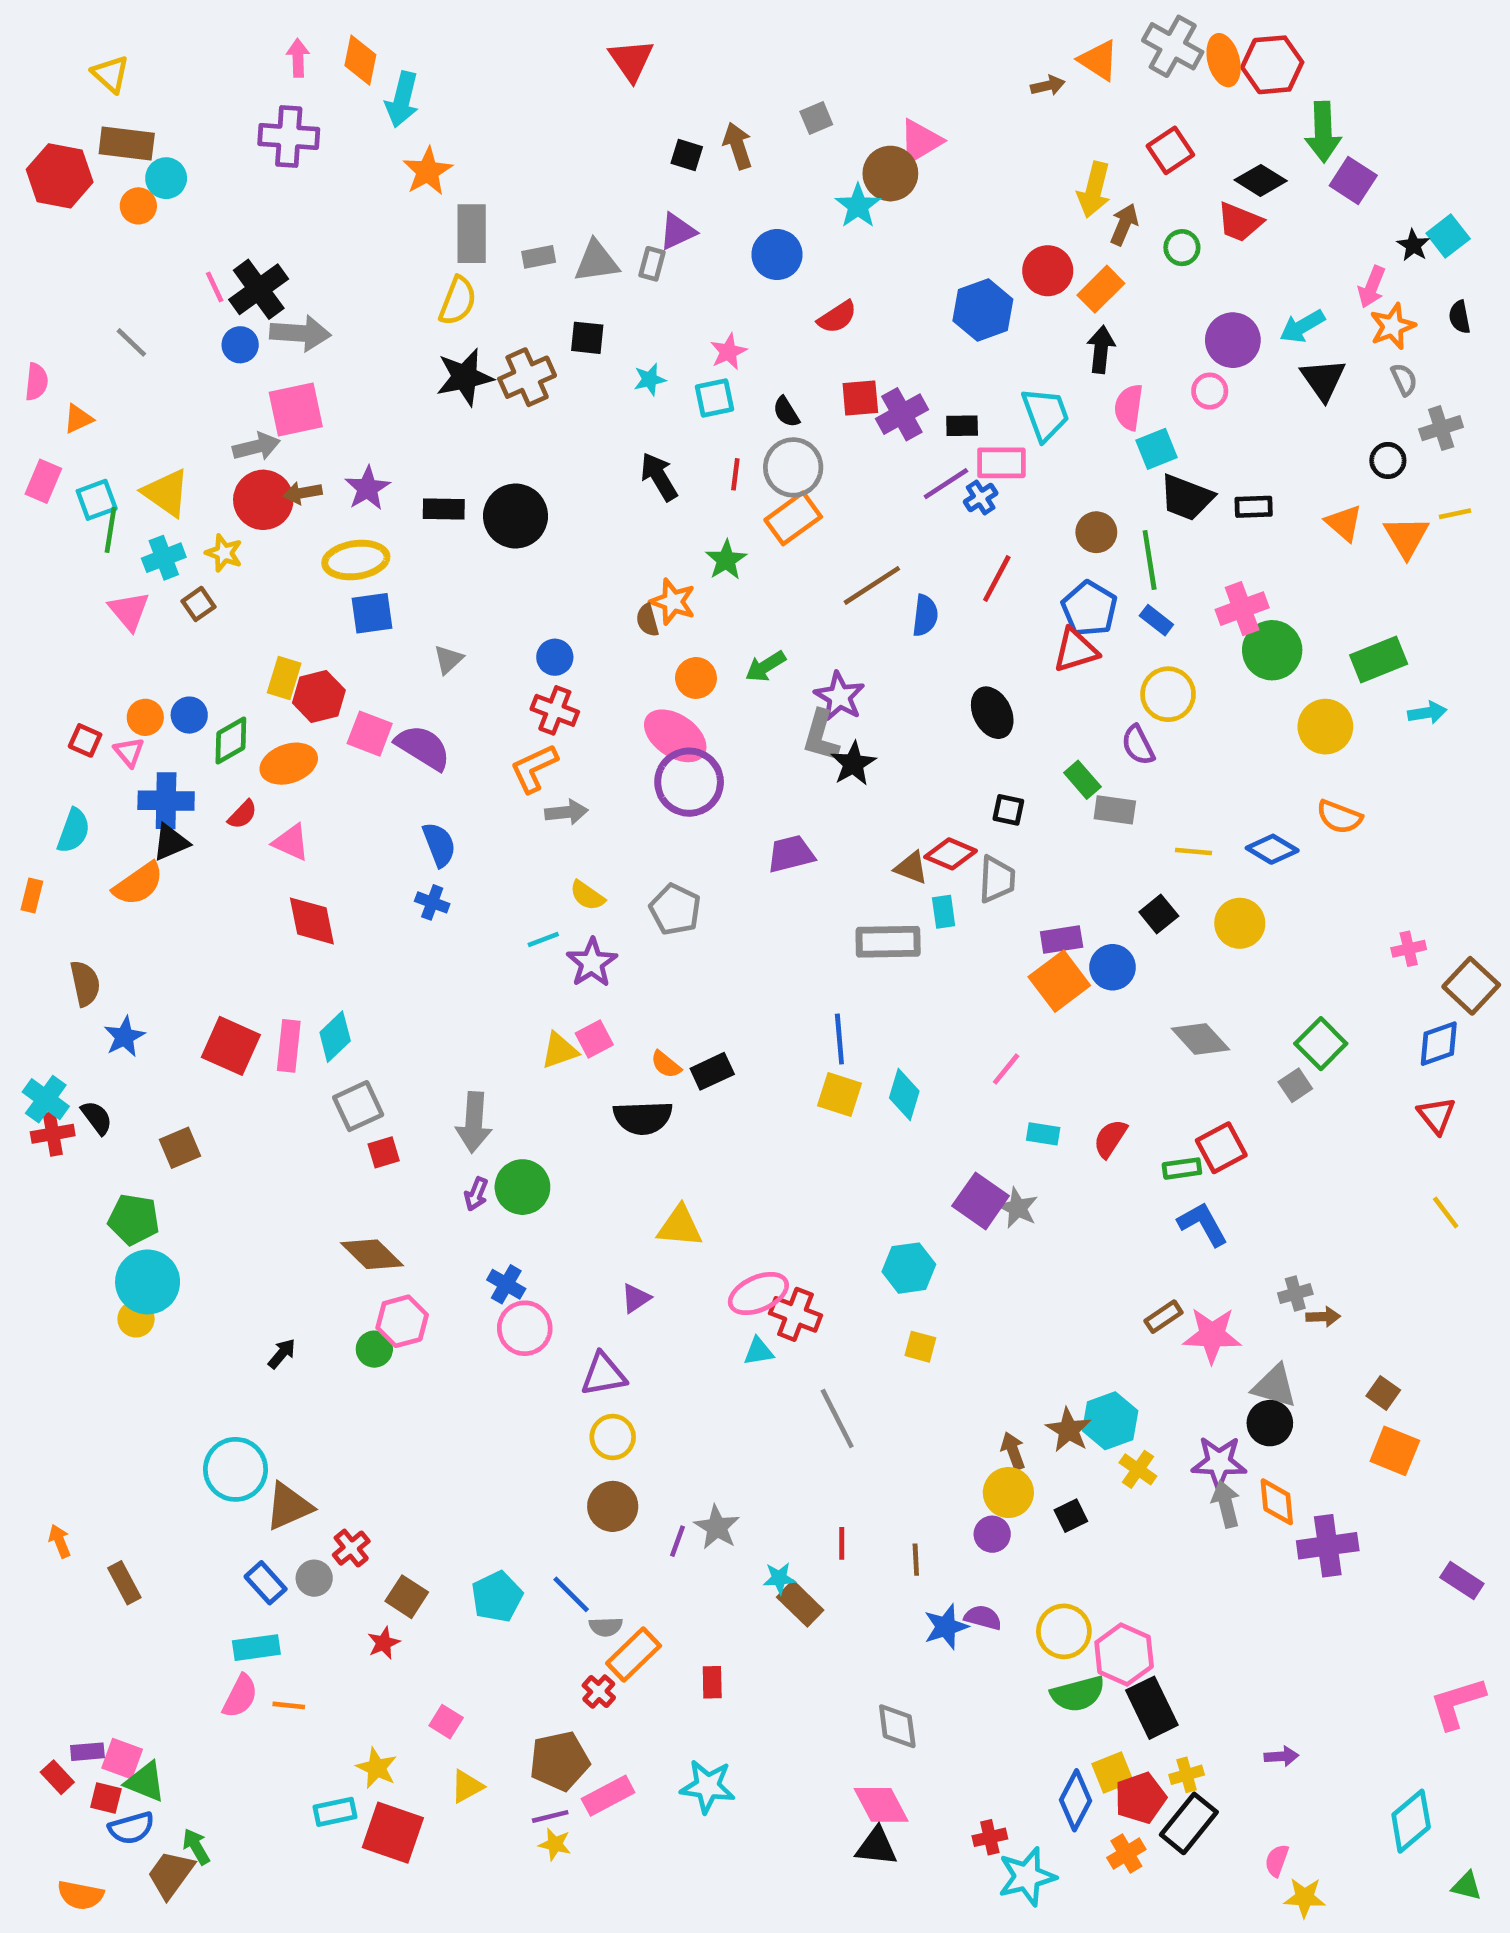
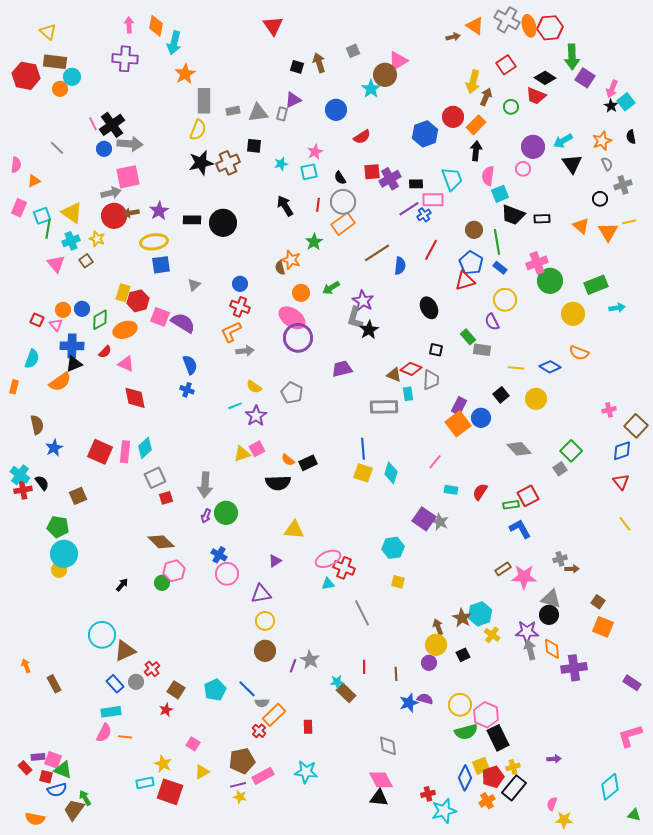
pink arrow: (1372, 287) -> (612, 89), moved
purple rectangle: (1062, 939) -> (459, 406), turned -54

